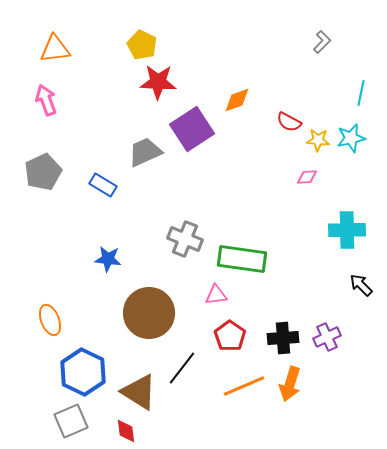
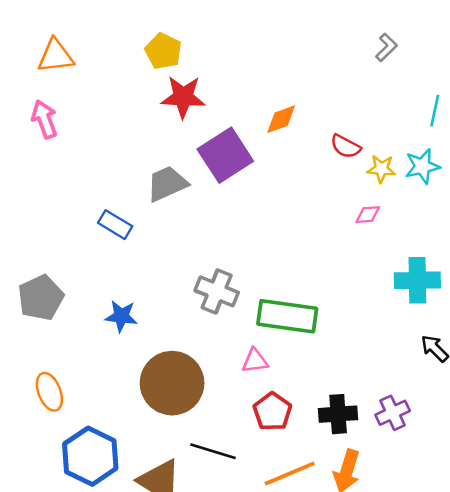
gray pentagon: (43, 172) -> (41, 298), moved
black line: (182, 368) -> (213, 451), turned 69

